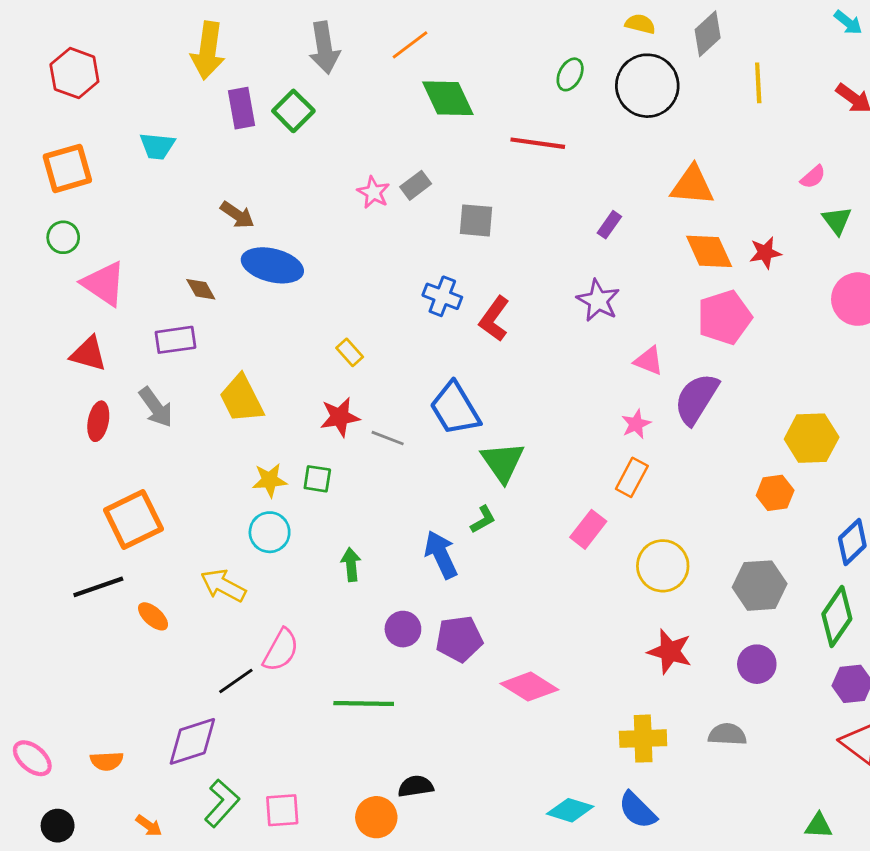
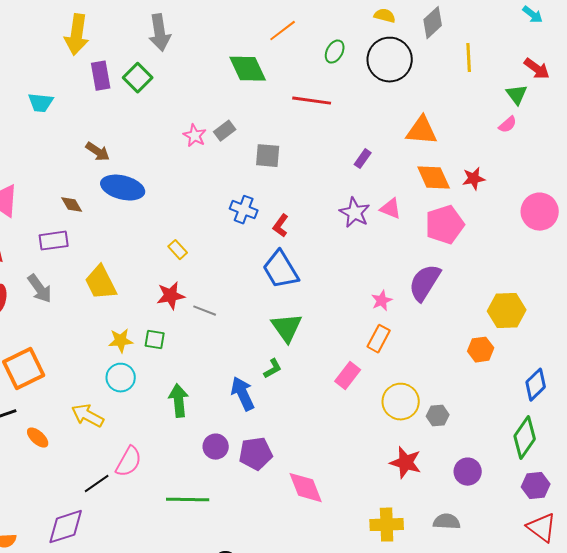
orange line: (410, 45) -> (283, 31), moved
green triangle: (837, 220) -> (517, 95), moved
red L-shape: (494, 319) -> (281, 226), size x0.7
pink triangle: (649, 361) -> (391, 209), moved
blue trapezoid: (455, 409) -> (281, 270), moved
green arrow: (351, 564) -> (179, 401), size x1.4
gray hexagon: (760, 586) -> (438, 416), moved, size x0.6
pink diamond: (529, 687) -> (306, 488), turned 36

